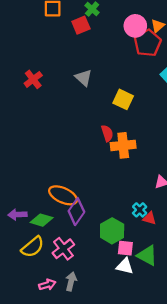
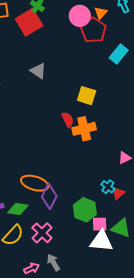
red square: (81, 25) -> (29, 22), size x1.5
yellow square: (123, 99) -> (87, 96), moved
red triangle: (149, 218) -> (118, 193), turned -48
white triangle: (125, 266) -> (101, 241), size x1.4
gray arrow: (71, 281) -> (53, 262), turned -36

